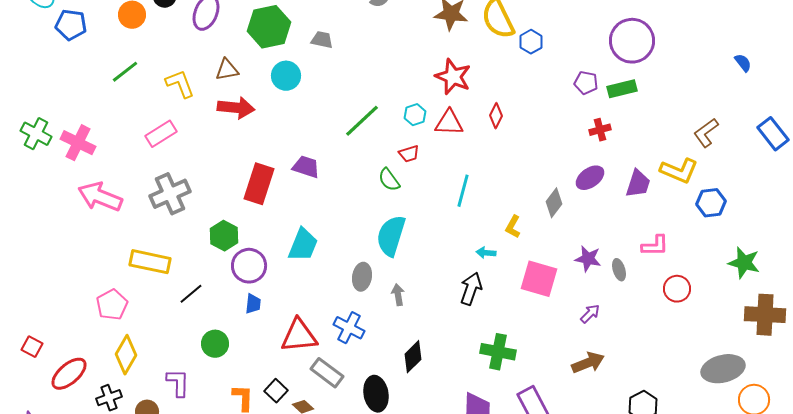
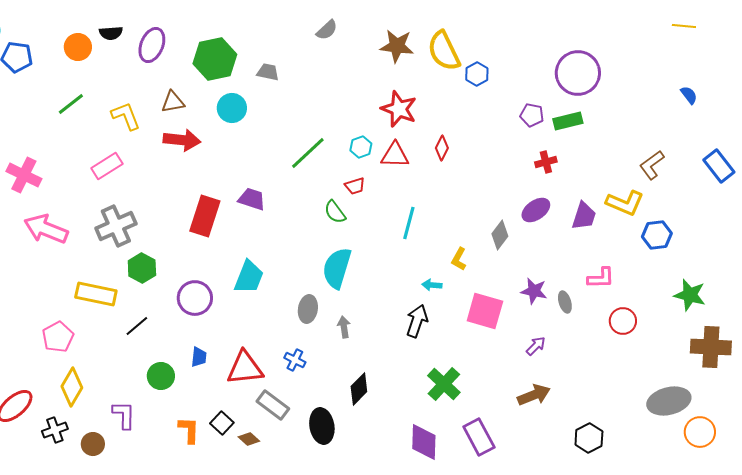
green hexagon: (224, 236) -> (142, 268), moved
blue trapezoid: (253, 304) -> (199, 357), moved
blue cross: (349, 328) -> (295, 360), size x0.7
green cross: (498, 352) -> (444, 384), turned 32

